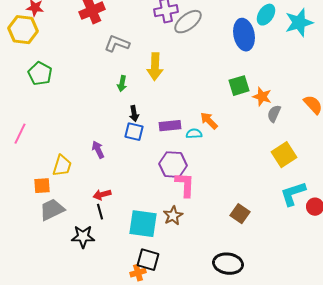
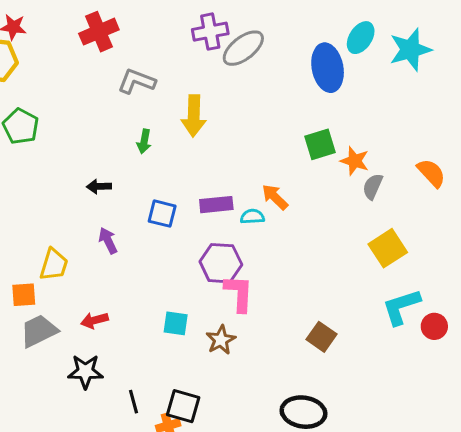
black arrow: (134, 114) -> (99, 186), moved, turned 98
red arrow: (102, 195) -> (94, 320), moved
black line: (100, 212) -> (134, 402), moved
cyan square: (143, 224) -> (176, 323), moved, size x0.6

